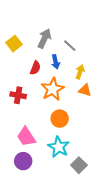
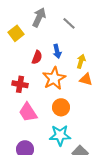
gray arrow: (44, 39) -> (39, 17), moved
gray line: (70, 46) -> (69, 23), moved
pink trapezoid: (26, 137) -> (28, 112), moved
cyan star: (59, 147) -> (60, 135), turned -30

